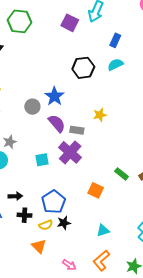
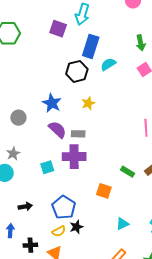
blue rectangle: (115, 40) -> (91, 46), moved, size x1.6
gray circle: (32, 107) -> (18, 118), moved
yellow star: (100, 115) -> (88, 103), moved
purple cross: (70, 152) -> (74, 157), turned -35
black cross: (25, 215) -> (30, 245), moved
cyan triangle: (103, 230) -> (122, 224), moved

